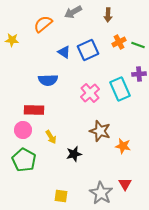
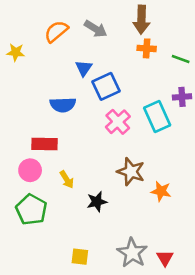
gray arrow: (73, 12) -> (96, 29), moved, turned -120
brown arrow: (108, 15) -> (141, 20), size x1.5
orange cross: (119, 42) -> (147, 48), moved, turned 32
blue square: (88, 50) -> (106, 86), moved
blue triangle: (64, 52) -> (84, 68), turned 32
red triangle: (125, 184) -> (165, 258), moved

